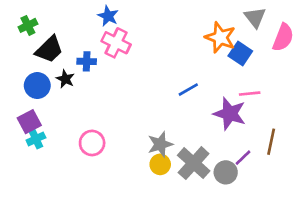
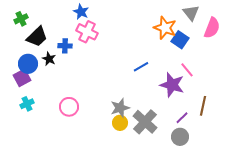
pink line: (250, 94) -> (187, 70), turned 56
purple square: (29, 122) -> (22, 78), moved
gray circle: (226, 172) -> (180, 137), moved

